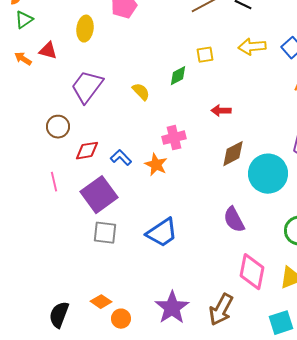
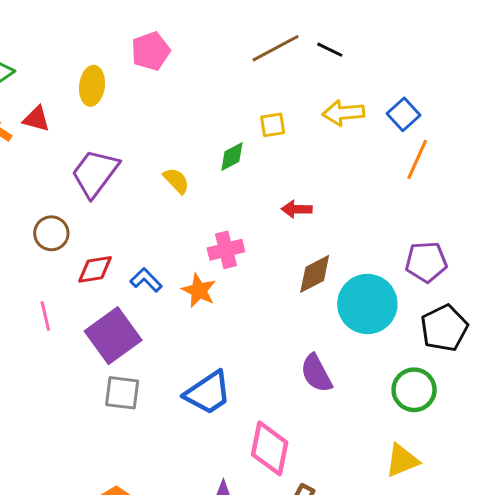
pink diamond: (252, 272) -> (270, 448), moved

